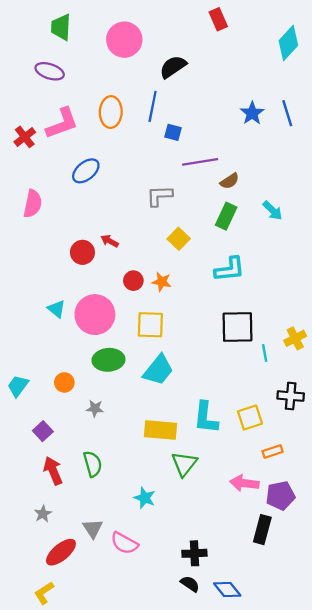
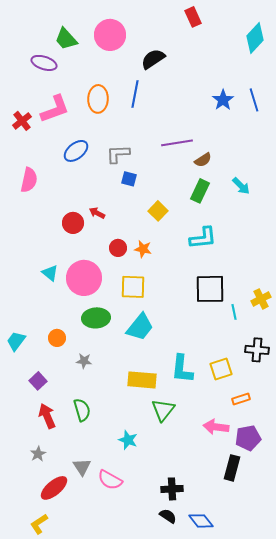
green trapezoid: (61, 27) -> (66, 39), moved, turned -45
blue square: (173, 132) -> (129, 179), moved
gray L-shape: (159, 196) -> (118, 154), moved

